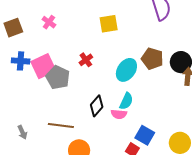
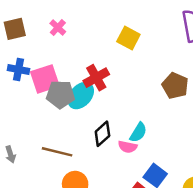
yellow square: (109, 24) -> (128, 38), turned 30
red cross: (86, 60) -> (96, 78), size x1.5
cyan ellipse: (126, 70) -> (81, 96), moved
gray pentagon: (58, 77) -> (60, 94), turned -30

